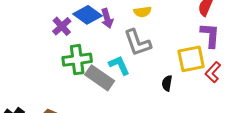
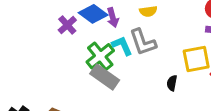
green cross: (77, 60) -> (100, 56), moved, turned -32
cyan L-shape: (119, 65) -> (122, 46), moved

